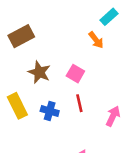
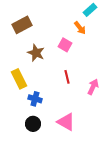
pink square: (75, 74) -> (65, 45), moved
blue cross: (50, 111) -> (35, 99), moved

